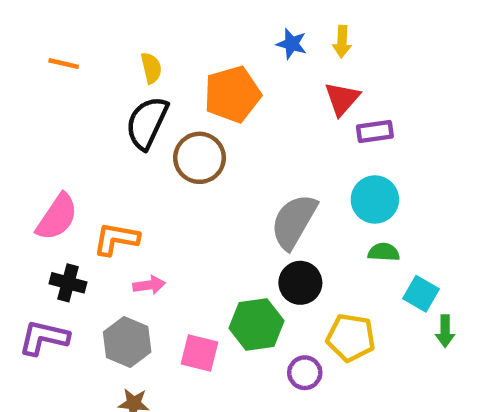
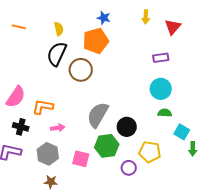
blue star: (292, 44) -> (104, 18), moved
red triangle: (342, 99) -> (173, 27), moved
gray semicircle: (294, 221) -> (98, 115), moved

